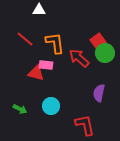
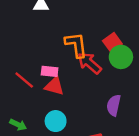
red line: (25, 39) -> (24, 80), moved
orange L-shape: (55, 43) -> (76, 45), moved
red triangle: (36, 73) -> (54, 86), moved

